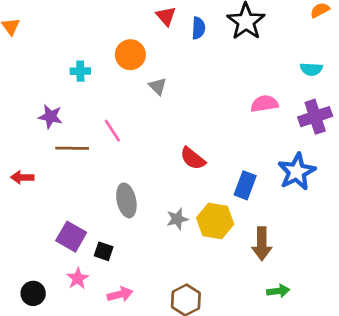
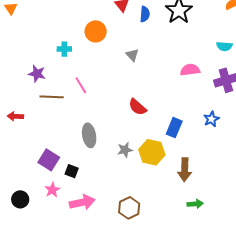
cyan cross: (80, 71) -> (64, 49), moved
gray triangle: (158, 86) -> (132, 55), moved
blue star: (297, 172) -> (211, 119), size x0.6
pink arrow: (120, 294) -> (82, 202), size x1.4

